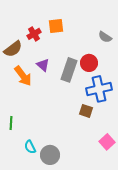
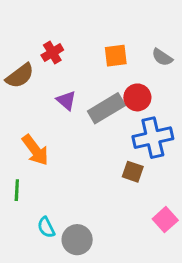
orange square: (56, 26) -> (116, 56), moved
gray rectangle: (69, 70) -> (106, 108), turned 40
orange arrow: (23, 76) -> (35, 150), moved

